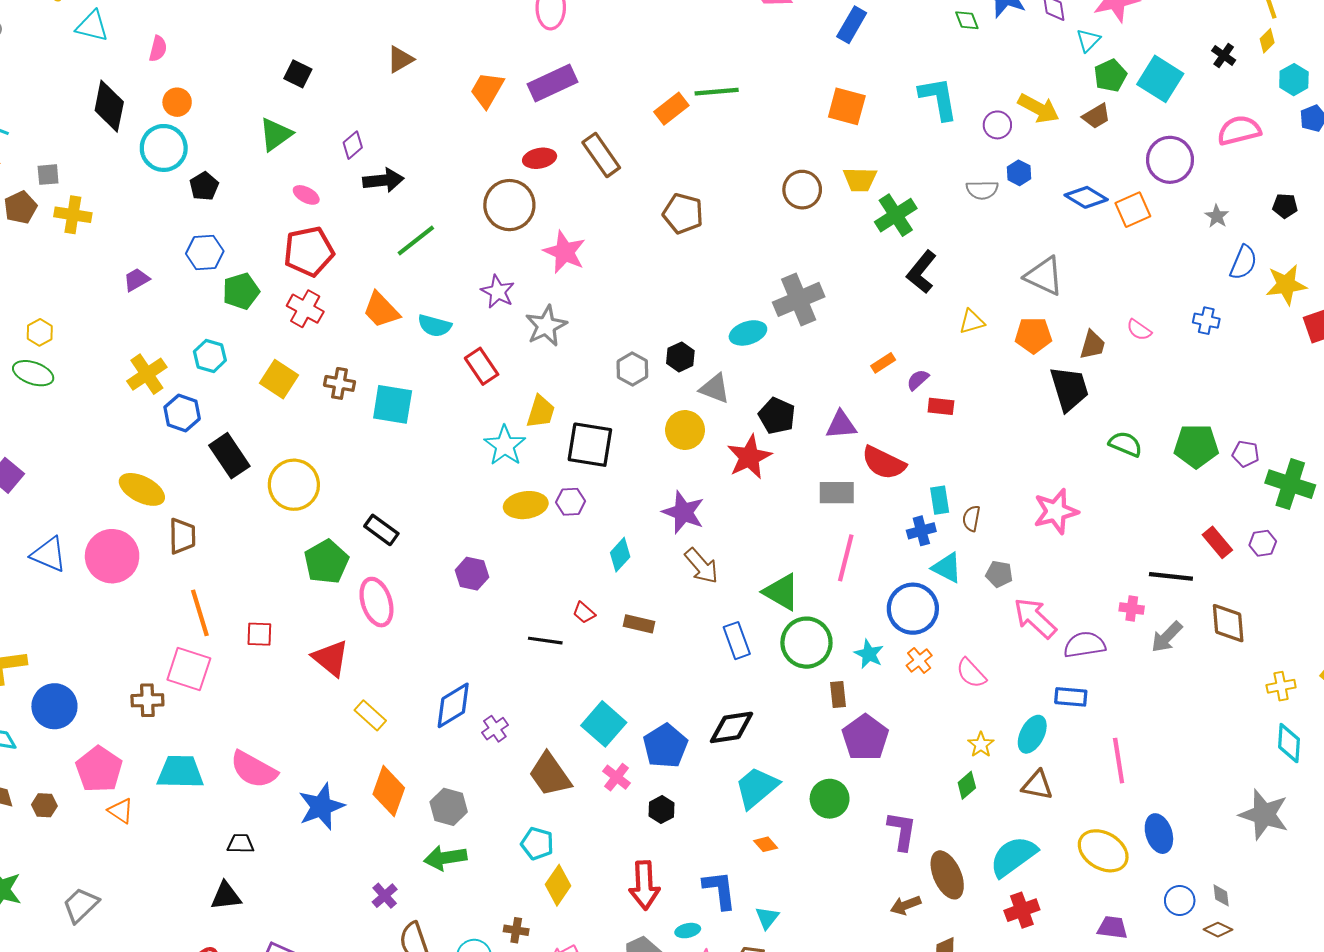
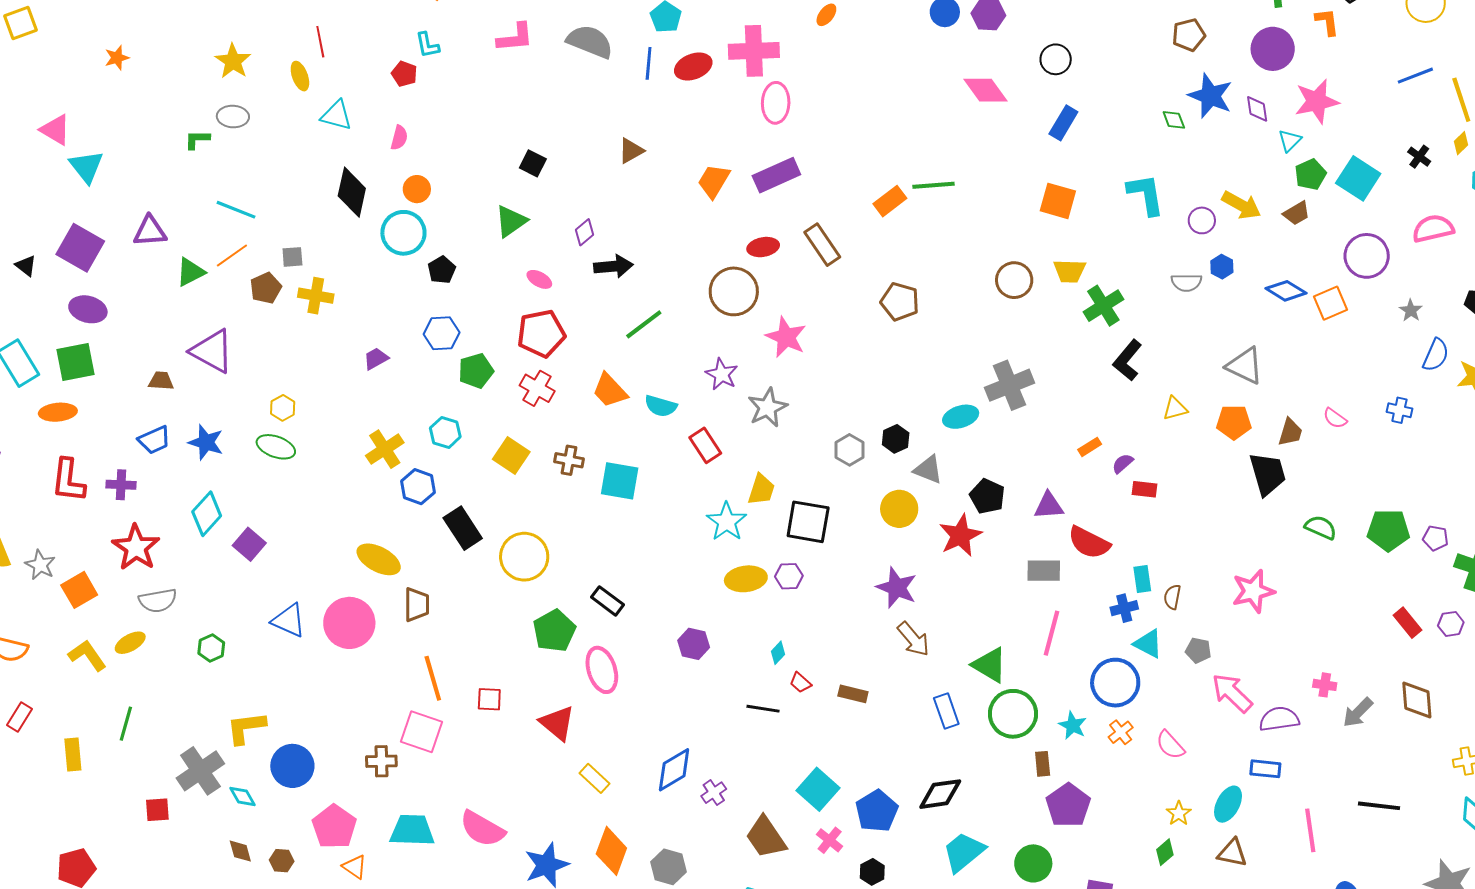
cyan diamond: (620, 555) -> (778, 653), moved, size x0.7
black line: (1171, 576) -> (1379, 806), moved

